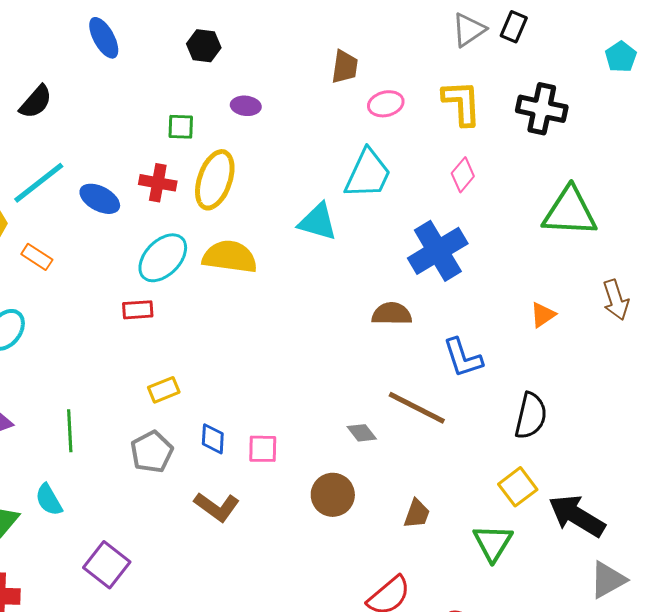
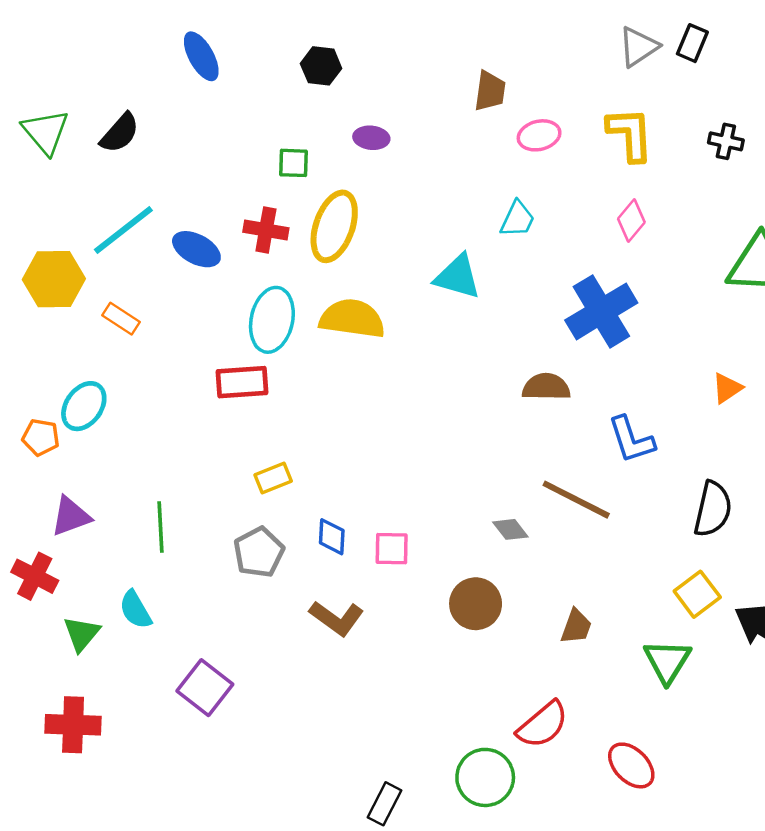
black cross: (542, 109) -> (726, 141), size x0.6
cyan trapezoid: (368, 174) -> (517, 219), size x0.6
cyan ellipse: (163, 258) -> (272, 320), turned -32
red rectangle: (138, 310) -> (242, 382), size x1.4

